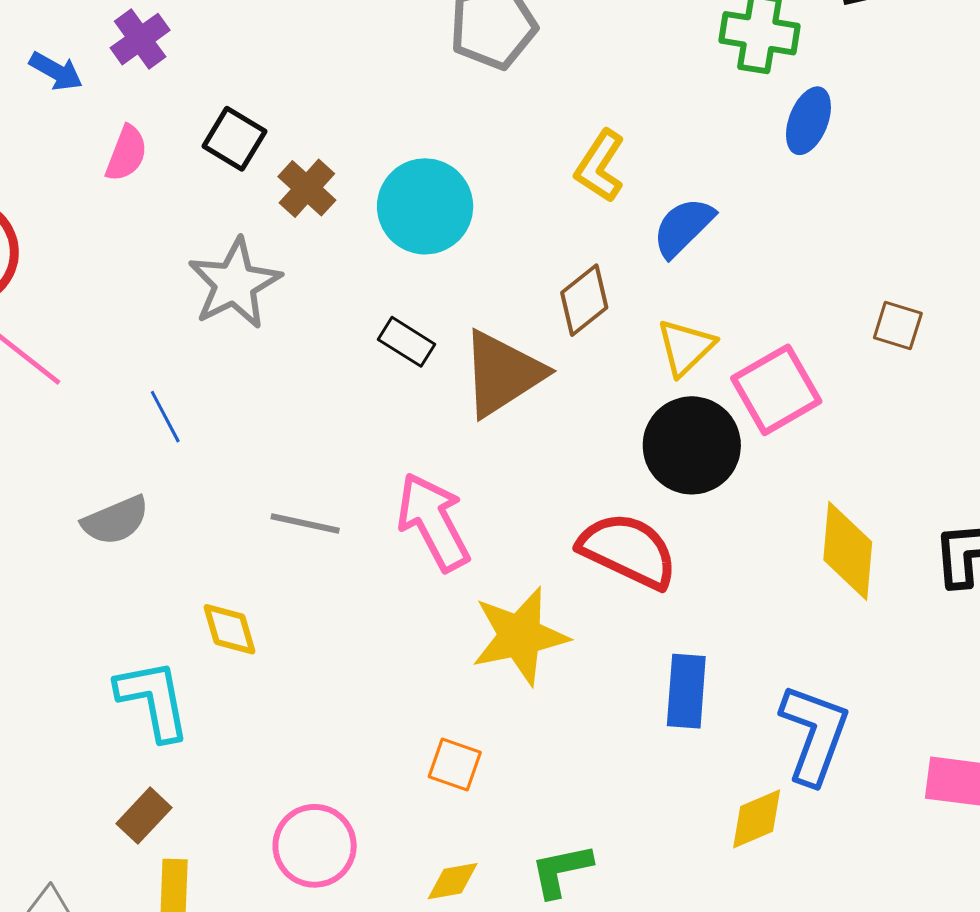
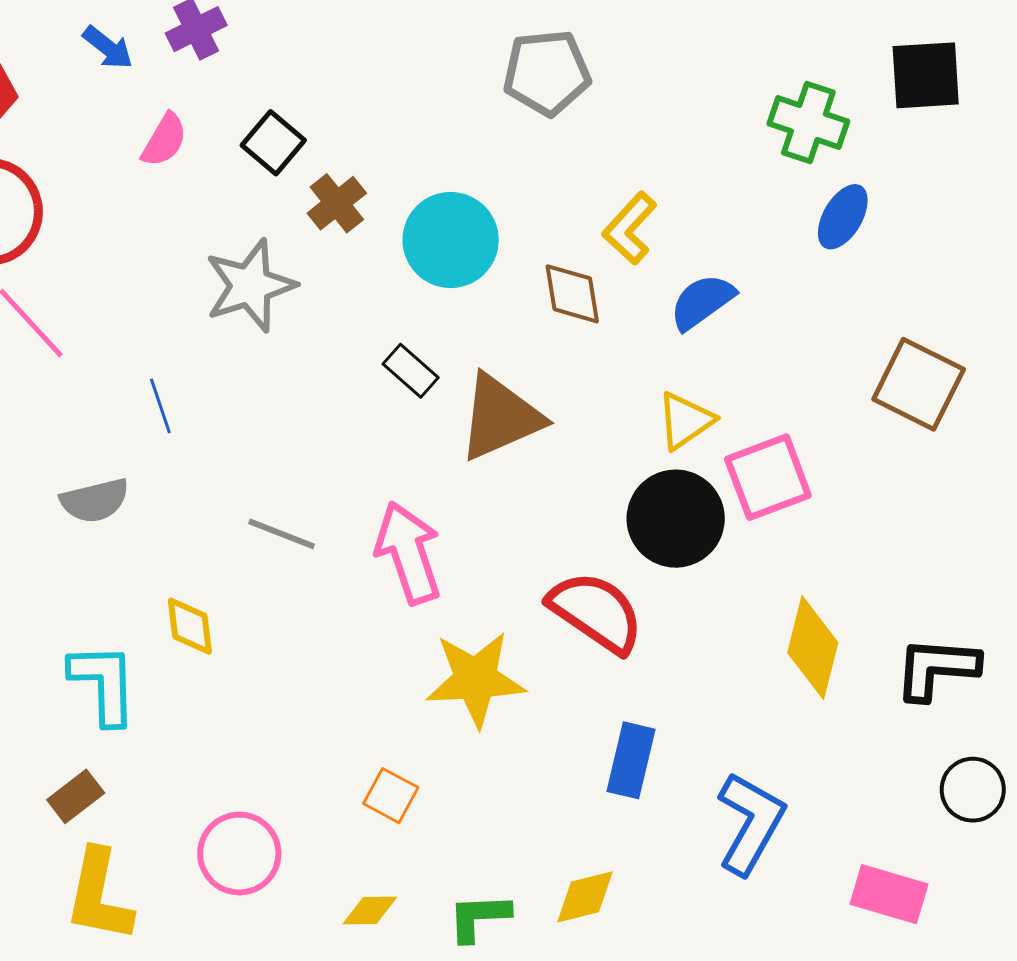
brown diamond: (584, 300) -> (572, 294), moved, turned -70
brown square: (898, 325) -> (919, 384), moved, size x1.8
yellow diamond: (757, 819) -> (585, 897), moved

